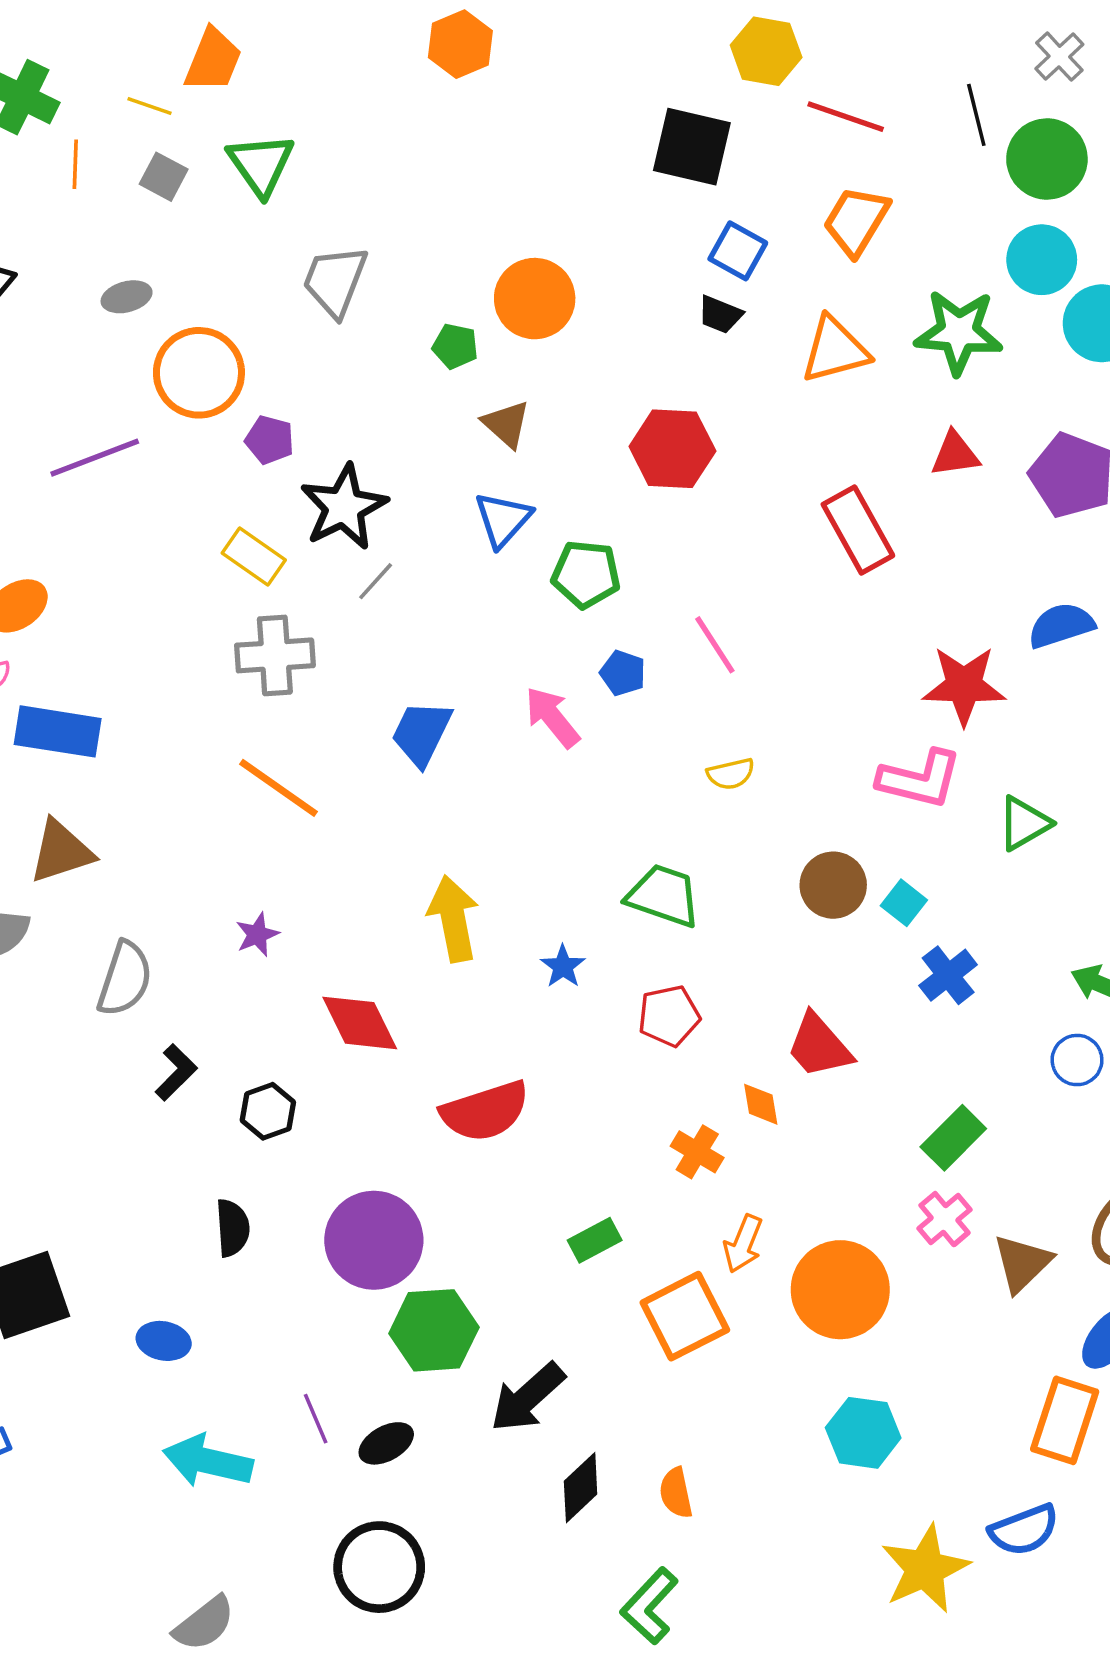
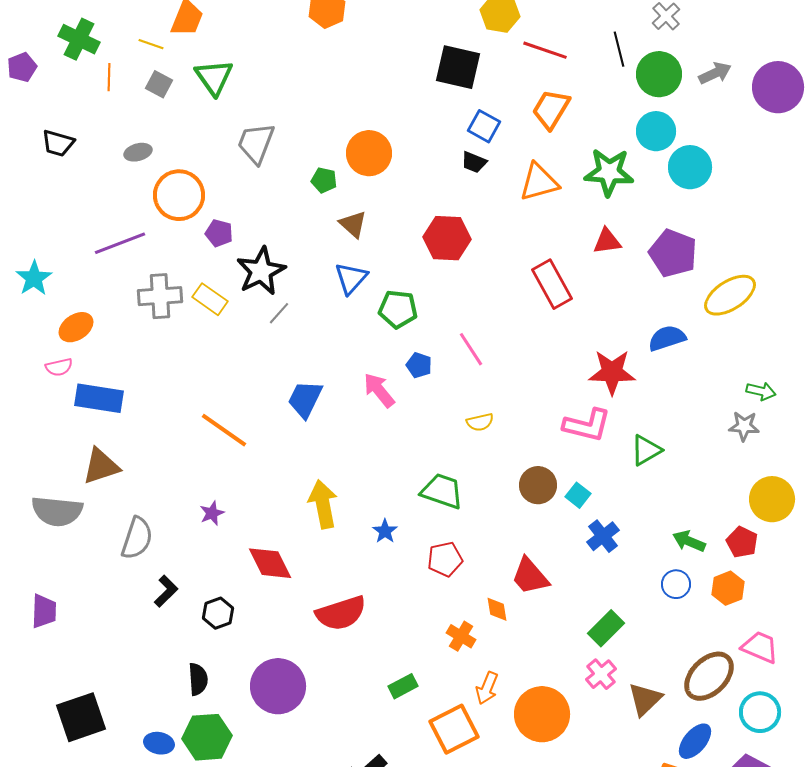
gray cross: (275, 655) -> (160, 296), moved
green hexagon: (434, 1330) -> (207, 737), moved

